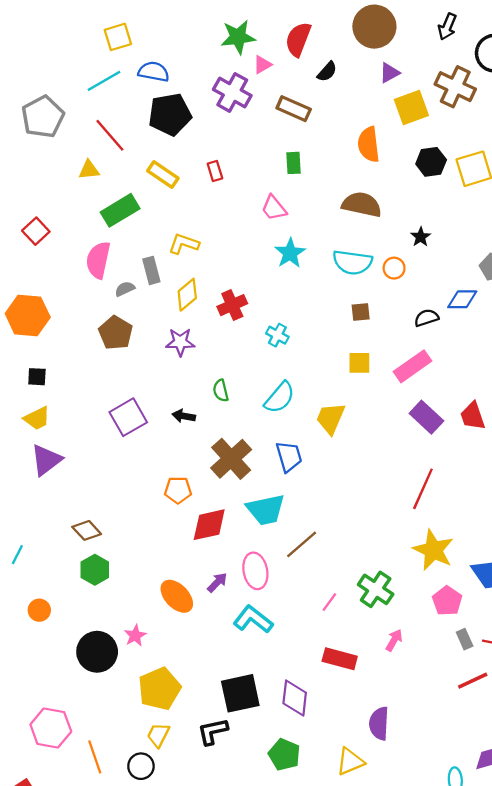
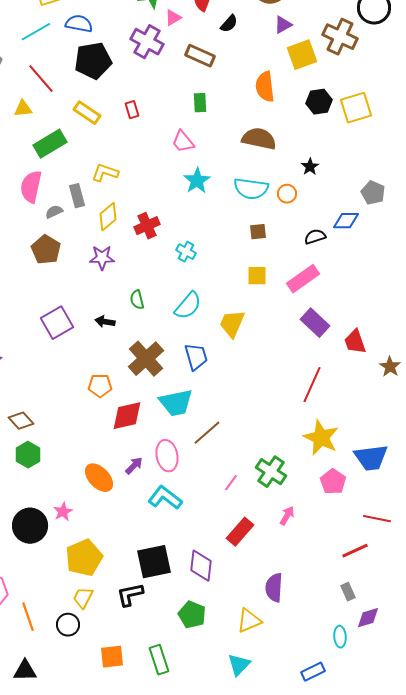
red trapezoid: (473, 416) -> (355, 342), moved
gray rectangle: (465, 639) -> (348, 592), moved
red rectangle: (340, 659) -> (240, 532), turned -64

